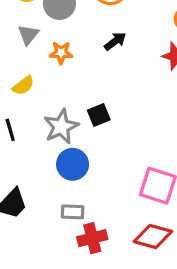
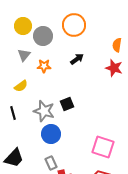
gray star: (61, 127) -> (44, 111), turned -30
gray rectangle: (73, 212) -> (51, 163), turned 64

